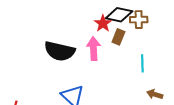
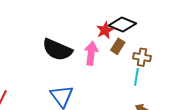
brown cross: (139, 20) -> (142, 57), moved

